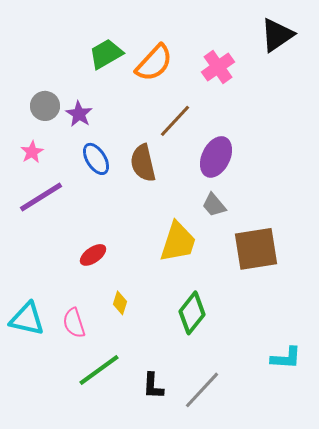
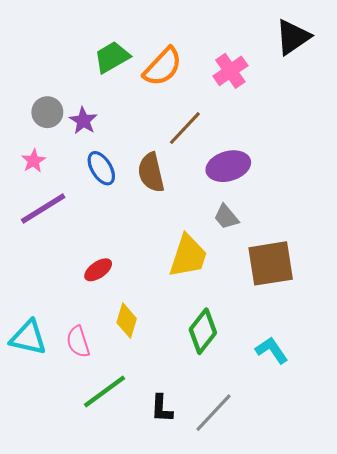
purple ellipse: (216, 157) -> (228, 166), turned 48
yellow diamond: (120, 303) -> (127, 321), size x1.4
cyan L-shape: (286, 358) -> (272, 350), moved, turned -128

